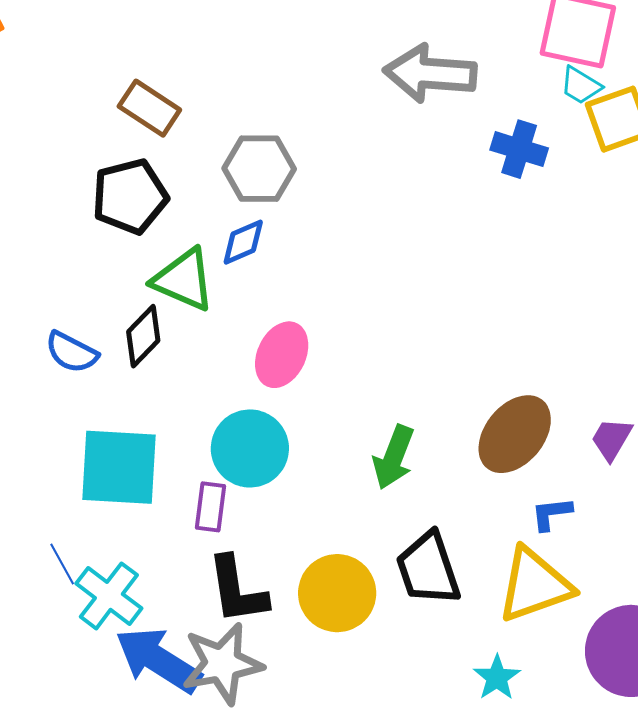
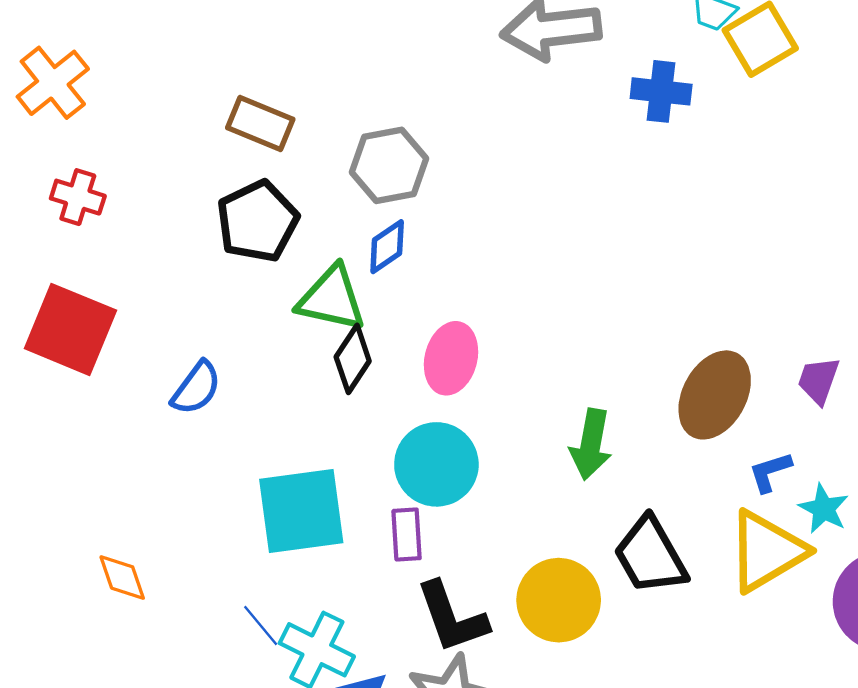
black diamond: (143, 336) -> (353, 359), moved
blue semicircle: (72, 352) -> (196, 388), moved, turned -70
cyan star: (497, 678) -> (824, 509), moved

